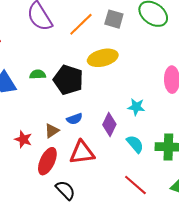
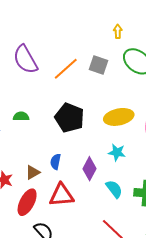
yellow ellipse: (103, 58) -> (119, 117), moved
black pentagon: (68, 80) -> (69, 118), moved
blue semicircle: (75, 119) -> (56, 162), turned 119

